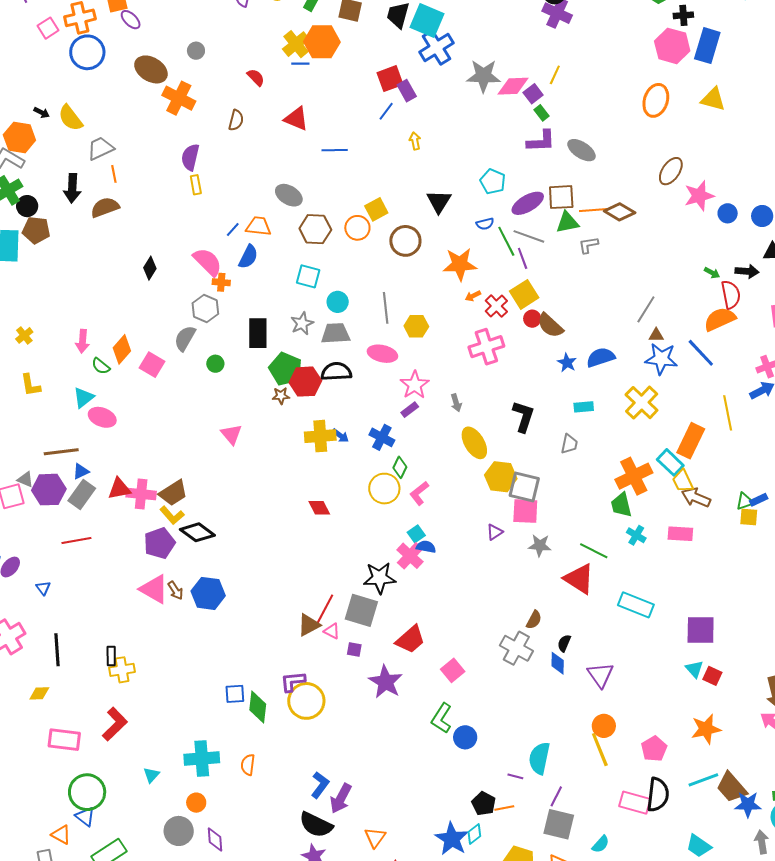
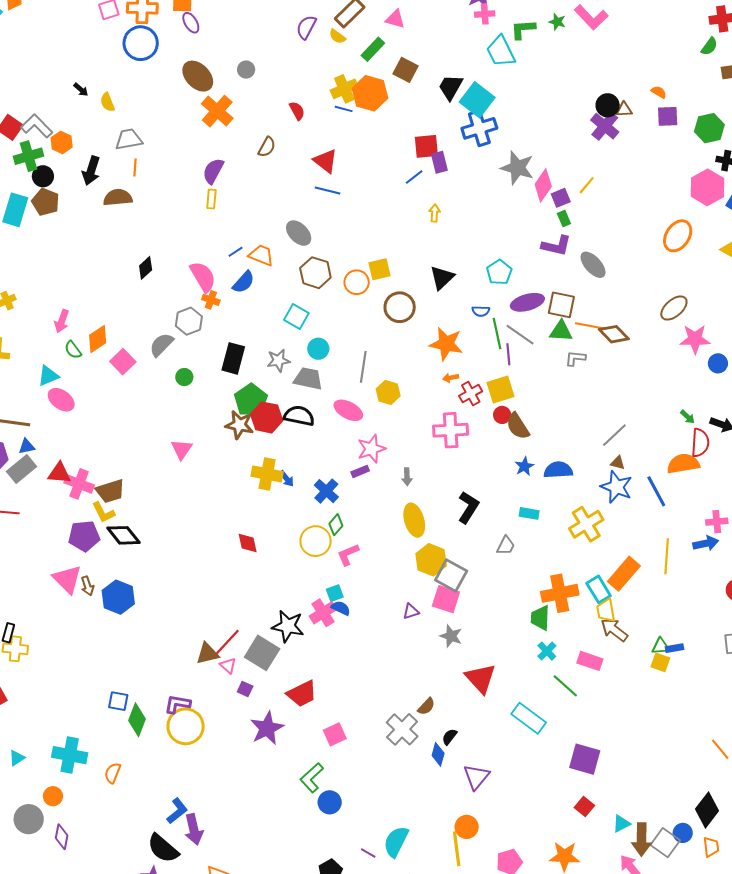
pink diamond: (513, 86) -> (543, 185), turned -68
yellow semicircle: (70, 118) -> (107, 102), size x0.7
orange hexagon: (19, 137) -> (62, 142), moved, size x0.7
blue line: (335, 150) -> (328, 191), moved
brown star: (281, 396) -> (239, 425), size x1.6
green line: (594, 551) -> (565, 686), moved
cyan triangle: (694, 669) -> (621, 824), moved, turned 30
purple arrow: (341, 798) -> (194, 829), turned -56

